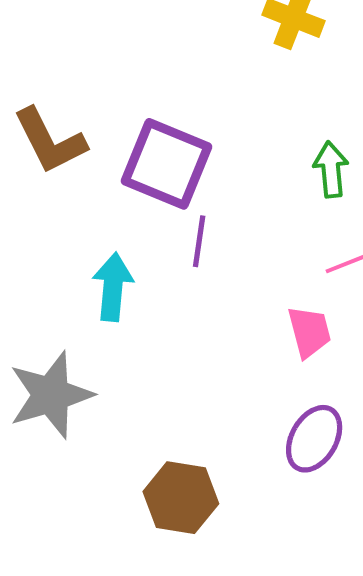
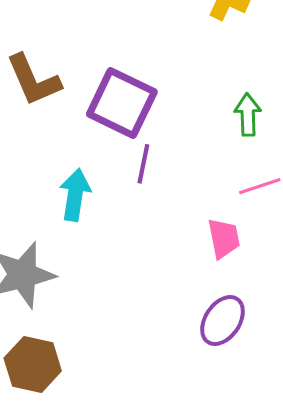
brown hexagon: (181, 498) -> (33, 365), moved

